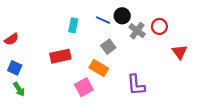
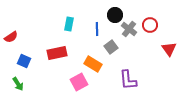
blue line: (103, 20) -> (97, 29), moved, turned 64
gray square: (108, 47) -> (111, 47), moved
blue square: (15, 68) -> (24, 61), moved

